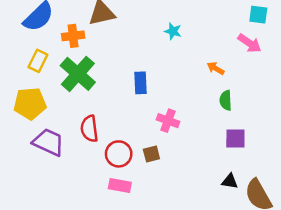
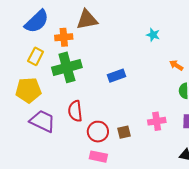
cyan star: (173, 31) -> (153, 35), moved
green cross: (78, 74) -> (67, 67), turned 32
blue rectangle: (141, 83) -> (116, 76), turned 72
pink cross: (168, 121) -> (157, 121), moved, turned -30

